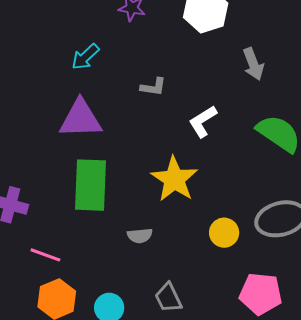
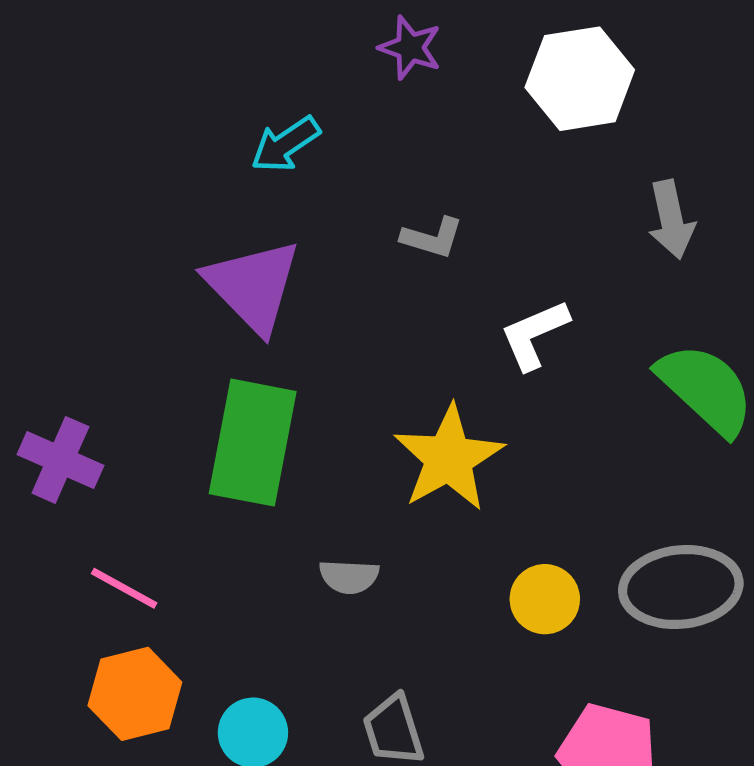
purple triangle: (81, 119) -> (253, 286), turned 39

